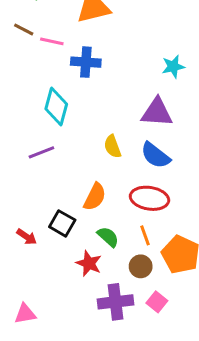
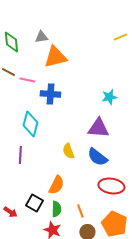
purple line: (41, 152) -> (20, 155), turned -66
red ellipse: (150, 198) -> (111, 186), moved
orange line: (145, 235) -> (80, 211), moved
green semicircle: (108, 237) -> (56, 209), moved, turned 49

